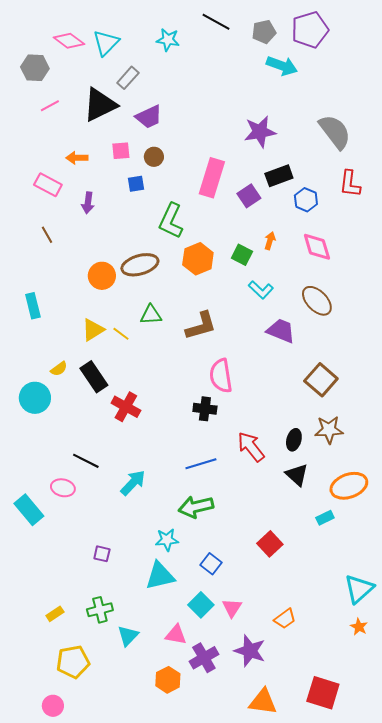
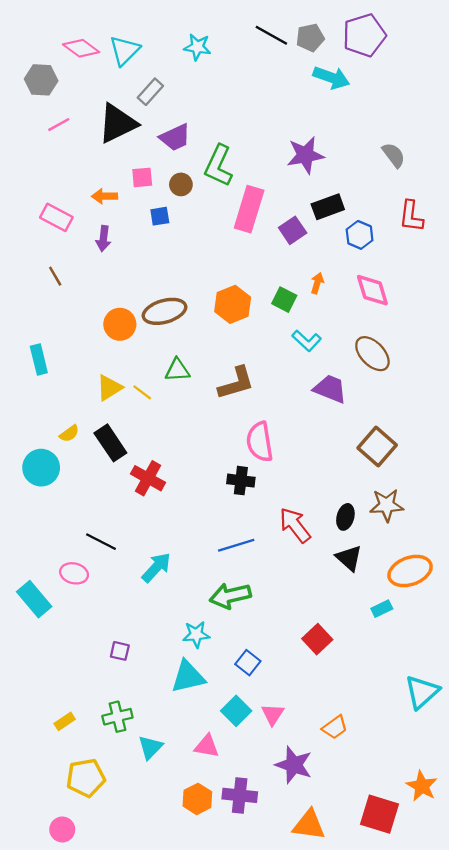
black line: (216, 22) -> (271, 35), moved
gray semicircle: (335, 132) -> (394, 155), size x0.6
orange arrow: (77, 158) -> (105, 196), moved
green L-shape: (171, 221) -> (219, 166), moved
orange star: (359, 627) -> (422, 786), moved, size x1.5
purple cross: (204, 658) -> (240, 795), moved, turned 36

